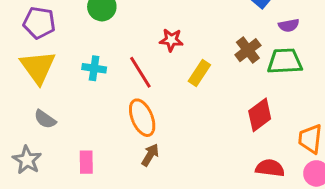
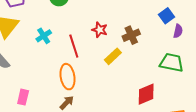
purple semicircle: (289, 25) -> (178, 31), moved, turned -80
brown cross: (248, 50) -> (131, 35), moved
cyan cross: (94, 68) -> (44, 36), turned 35

